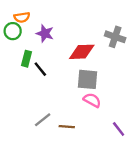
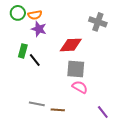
orange semicircle: (22, 17) -> (35, 15), moved
green circle: (13, 31) -> (18, 13), moved
gray cross: (115, 37) -> (98, 22), moved
gray line: (43, 120) -> (37, 104), turned 49

